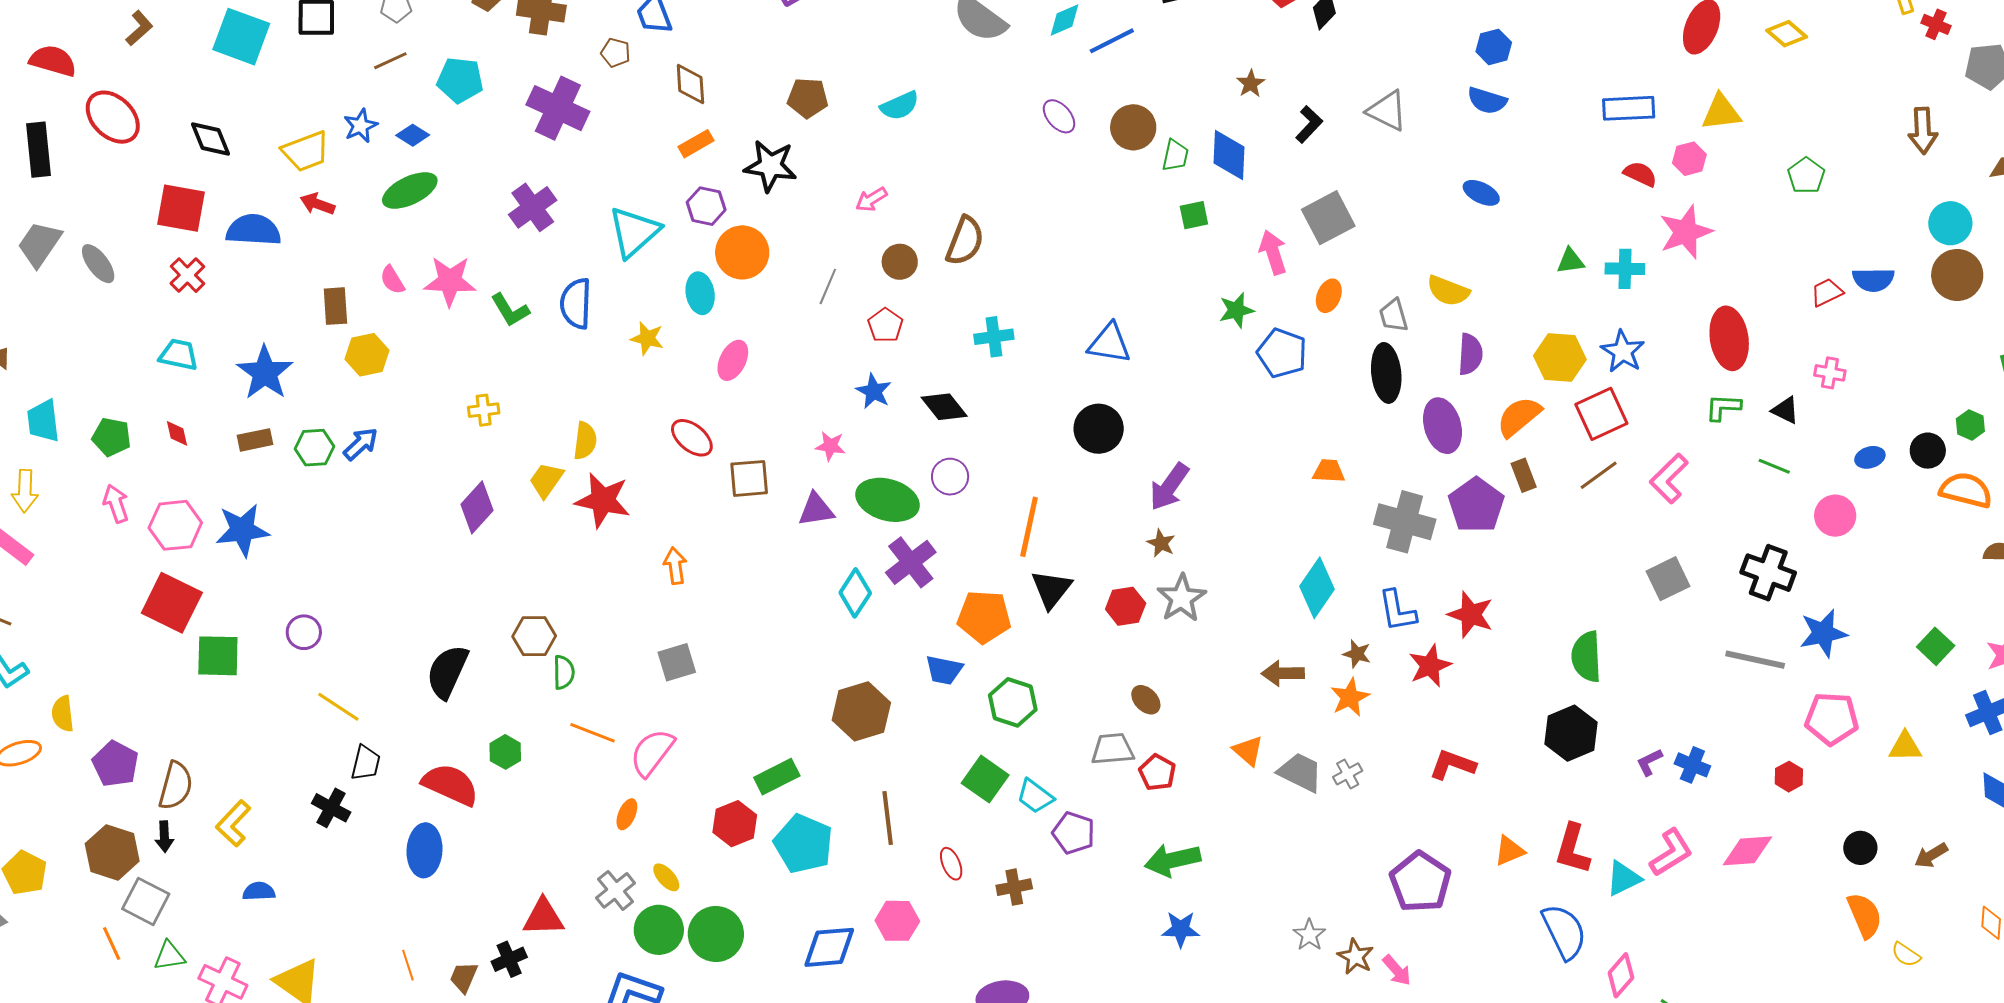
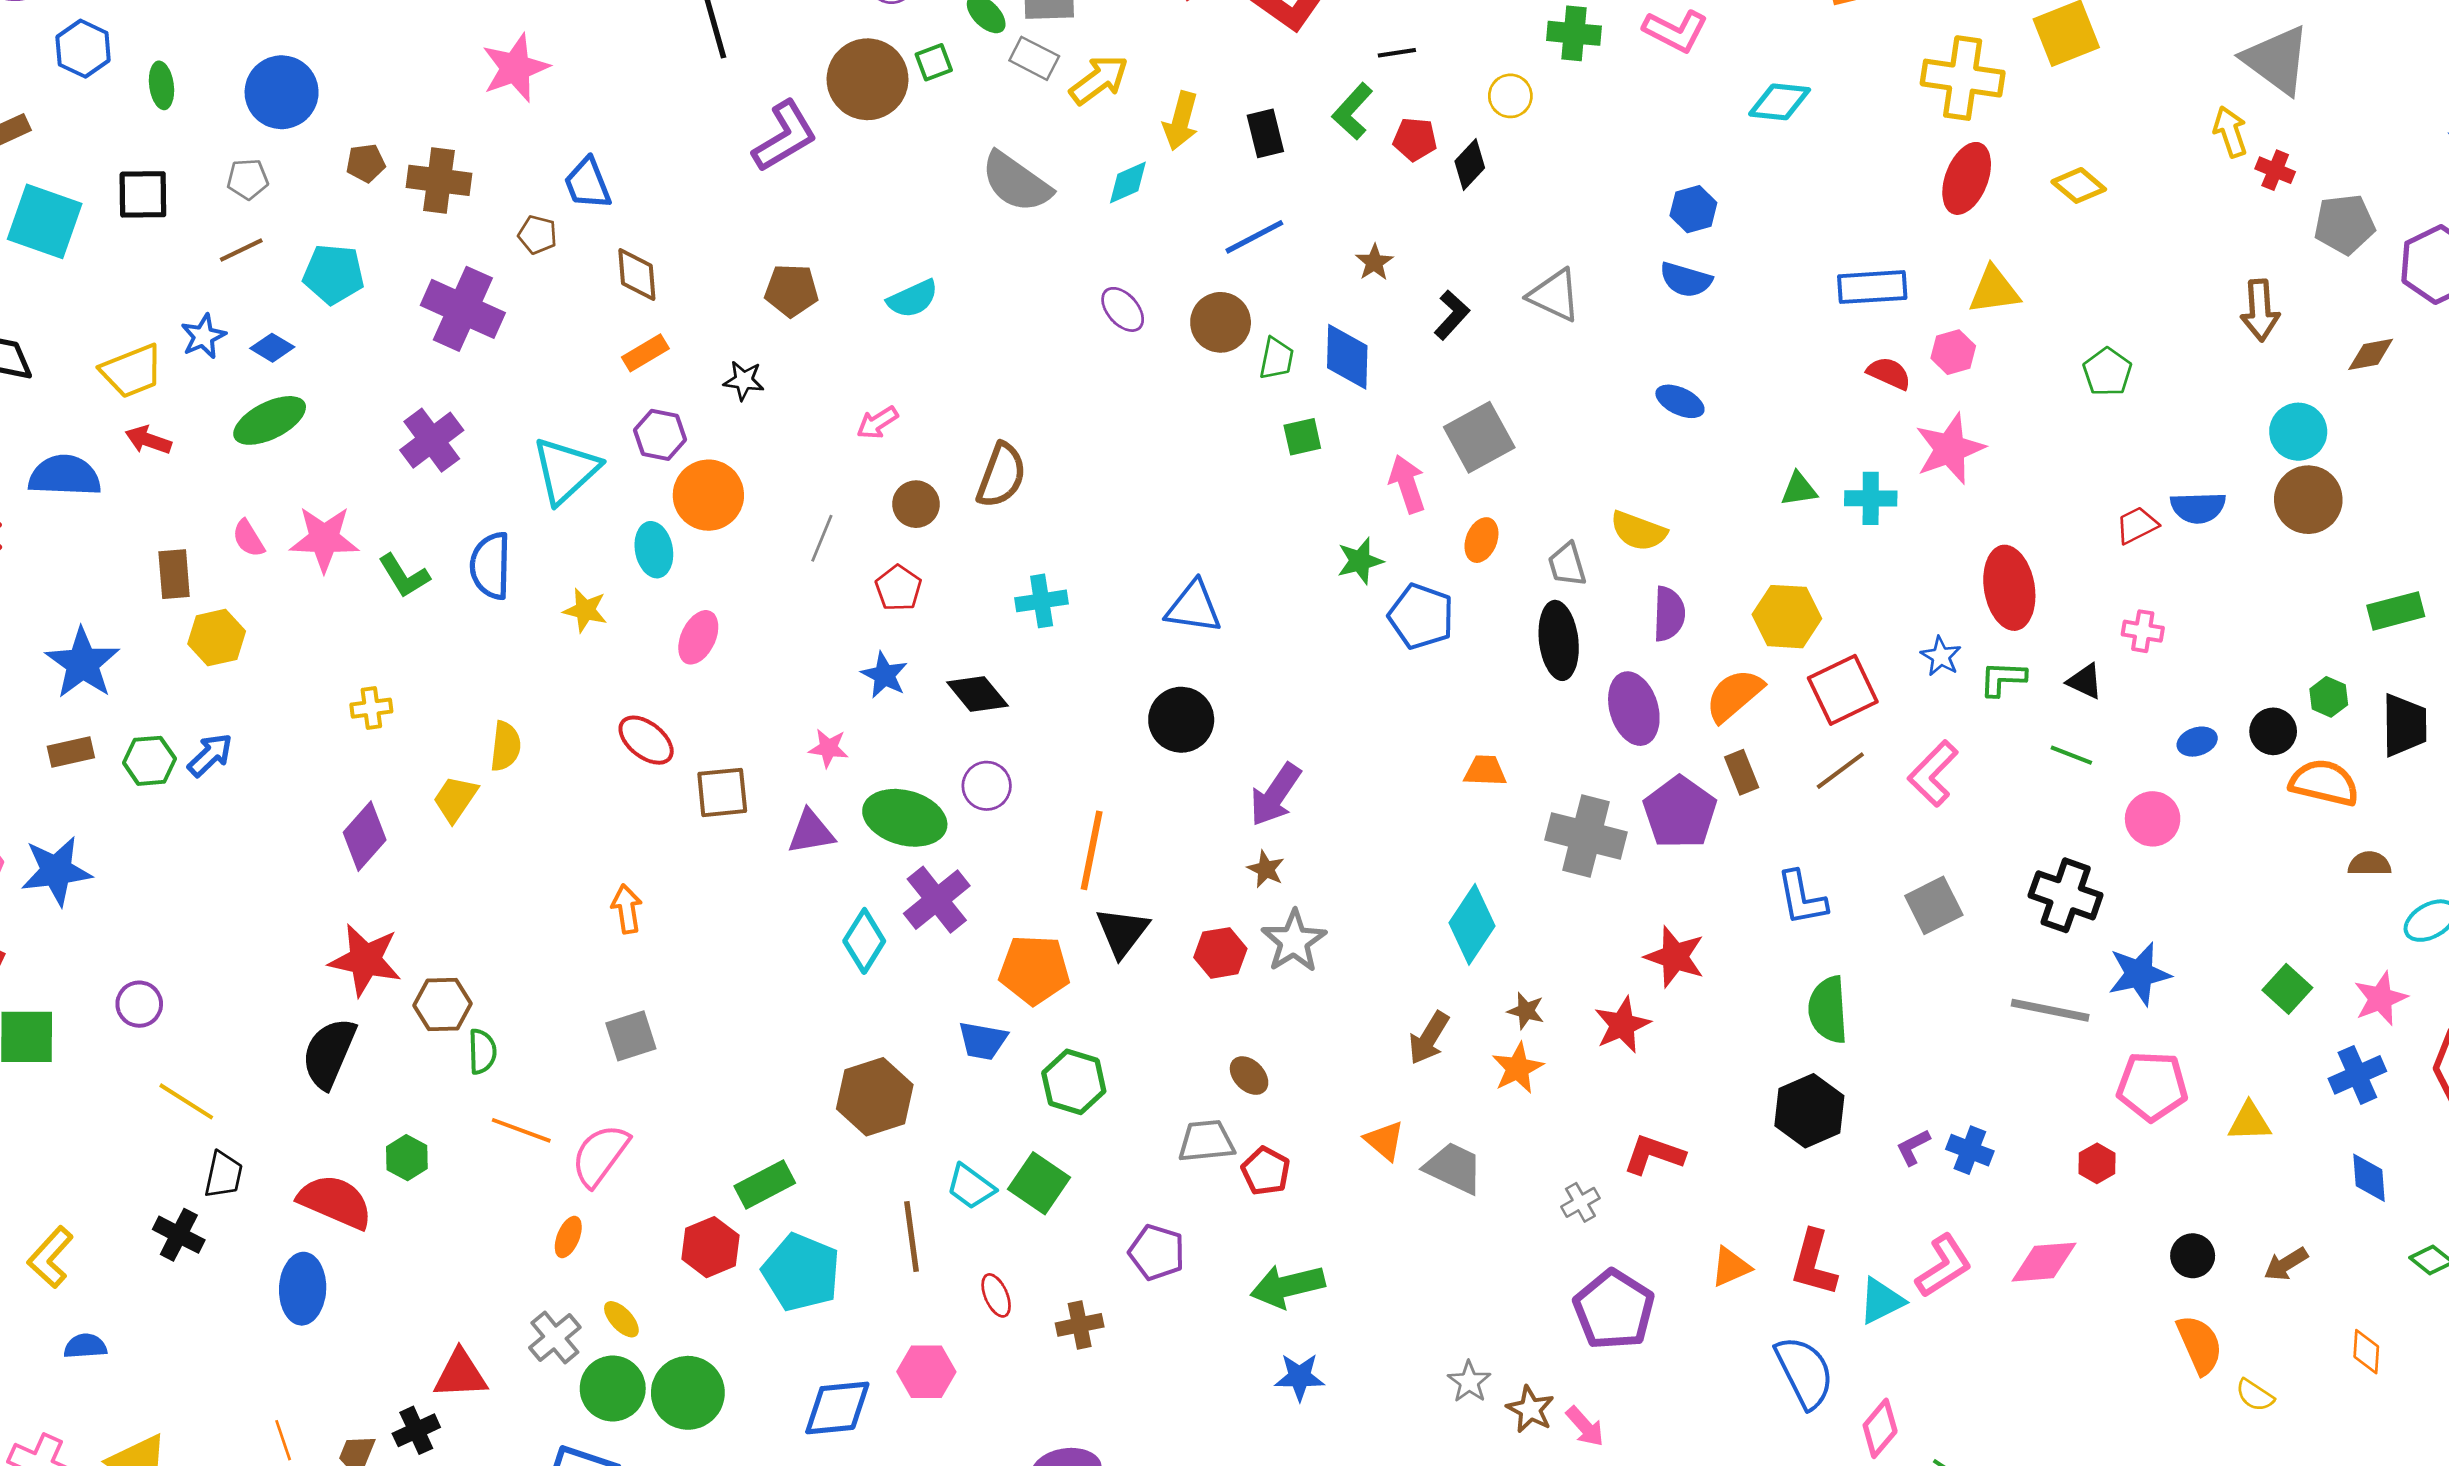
blue line: (1112, 41) -> (1254, 237), moved
black star: (770, 166) -> (744, 381), size x0.6
blue star: (1623, 351) -> (1941, 656), moved, size x0.7
red star: (603, 500) -> (365, 960), moved
blue L-shape: (1397, 611) -> (1802, 898), moved
brown arrow: (1283, 673) -> (1429, 1038), turned -57
gray cross: (1348, 774) -> (1580, 1202), moved
cyan trapezoid: (1035, 796) -> (971, 1187), moved

